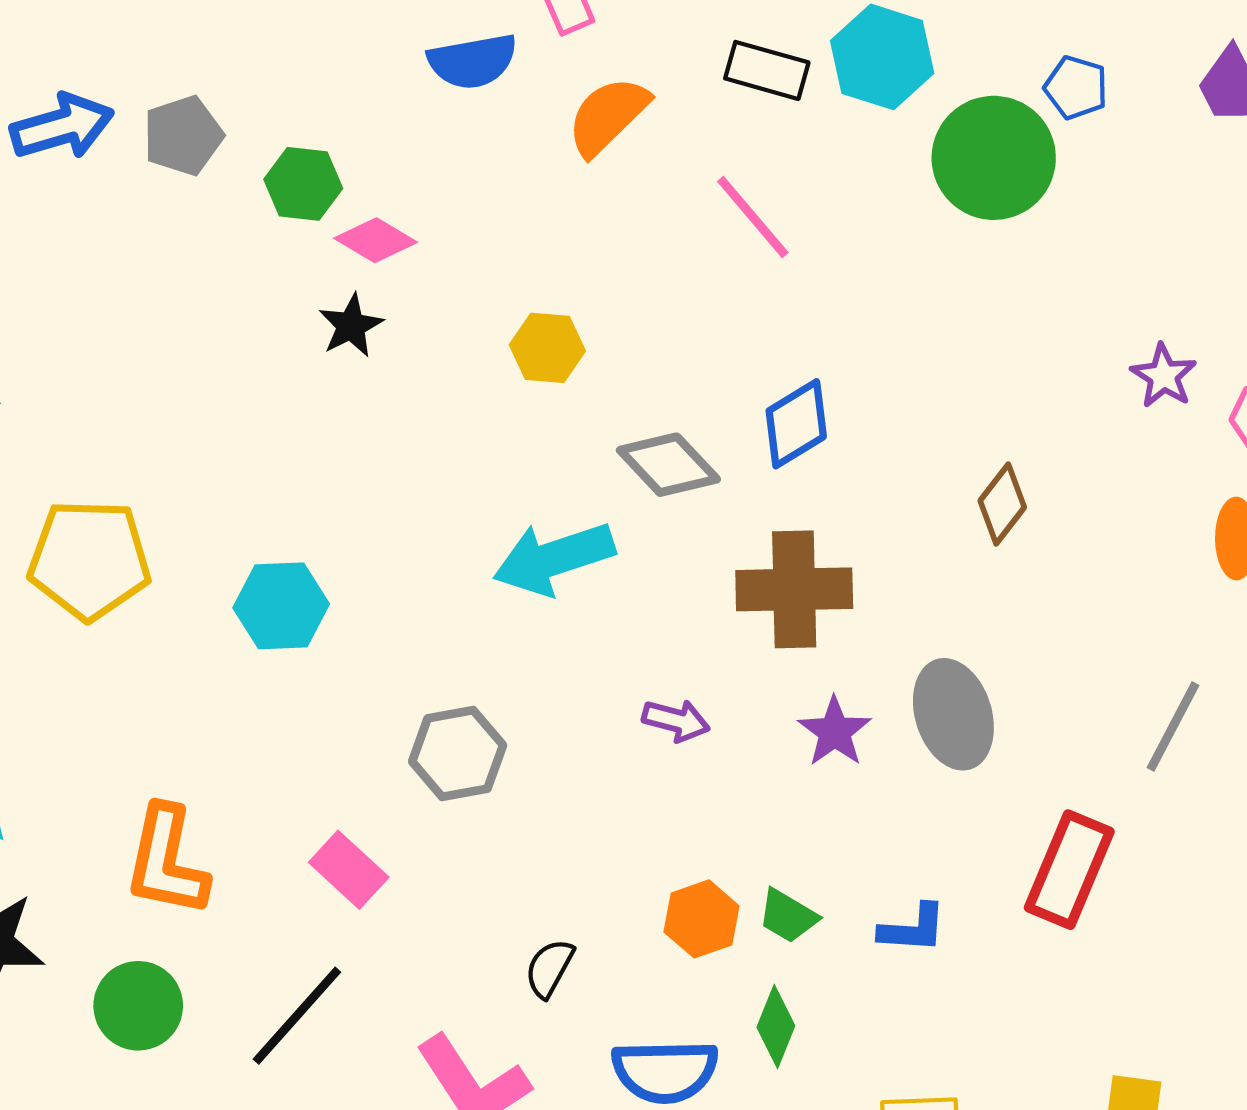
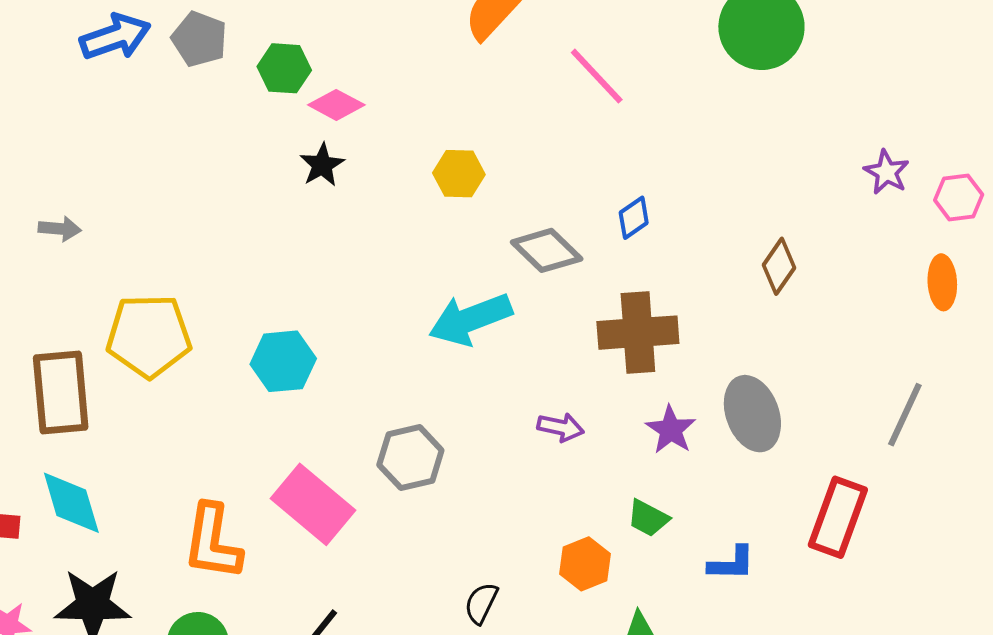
gray pentagon: (183, 136) -> (199, 39), turned -30
blue diamond: (796, 424) -> (634, 218), size x0.7
pink rectangle: (349, 870) -> (313, 504), moved, size x1.5
green trapezoid: (788, 916) -> (648, 518), moved

